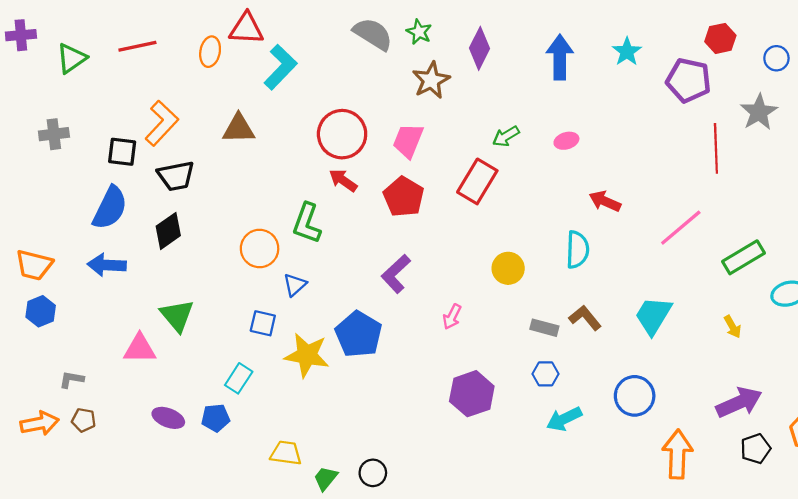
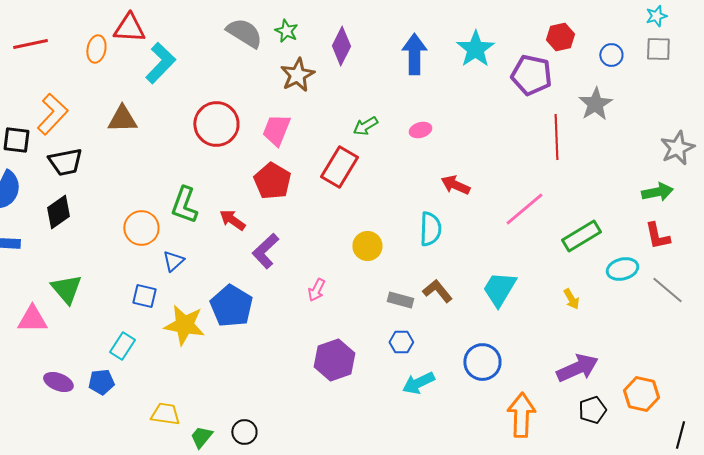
cyan star: (627, 52) -> (475, 49), size x1.4
red arrow: (343, 180) -> (232, 220), moved

